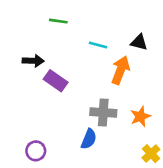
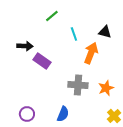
green line: (58, 21) -> (52, 16), moved, turned -48
cyan line: (98, 45) -> (74, 34), turned 56
blue semicircle: (89, 139) -> (63, 114), moved

